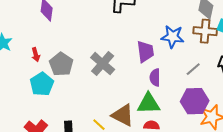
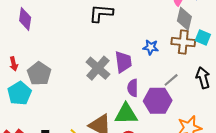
blue star: (173, 37) -> (151, 47), size x0.7
gray cross: (103, 64) -> (98, 68), moved
purple hexagon: (195, 101) -> (158, 101), moved

